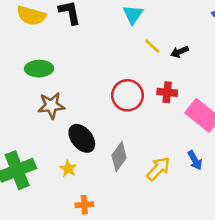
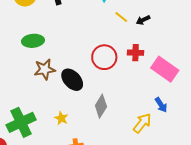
black ellipse: (82, 138) -> (72, 80), moved
yellow arrow: (158, 169) -> (142, 123), moved

